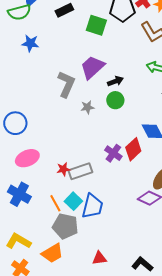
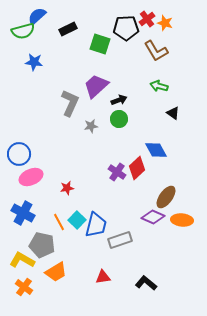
blue circle: (15, 123) -> (19, 154), moved
gray rectangle: (80, 171) -> (120, 240), moved
gray pentagon: (65, 226) -> (42, 245), moved

